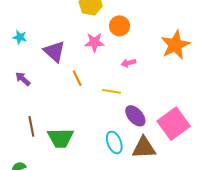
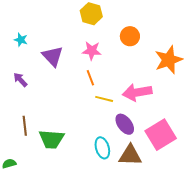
orange circle: (119, 26) -> (130, 36), moved
pink arrow: (128, 63) -> (137, 92), moved, size x2.0
orange line: (77, 78) -> (90, 78), moved

